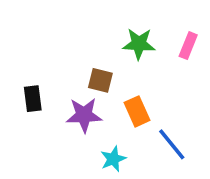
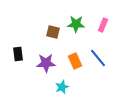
brown square: (100, 80) -> (53, 32), moved
blue line: (172, 144) -> (98, 58), moved

